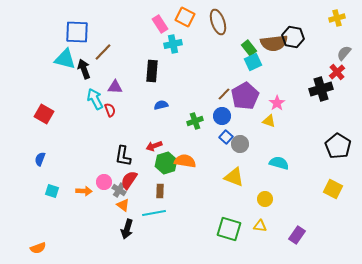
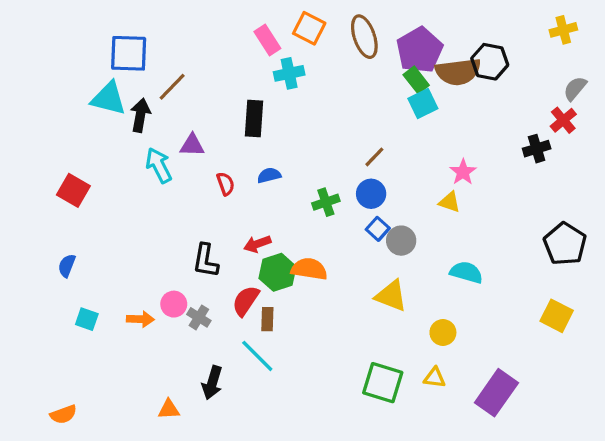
black arrow: (84, 69) -> (140, 115), turned 30
black cross: (321, 89) -> (537, 149), size x0.7
purple pentagon: (245, 96) -> (420, 50), moved
red semicircle: (110, 110) -> (226, 184), moved
red semicircle: (129, 180) -> (246, 301), moved
orange triangle: (123, 205) -> (169, 409), moved, turned -40
cyan line: (154, 213) -> (257, 356), turned 55
purple rectangle: (297, 235) -> (496, 393), size x1.5

